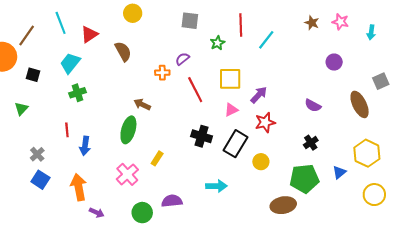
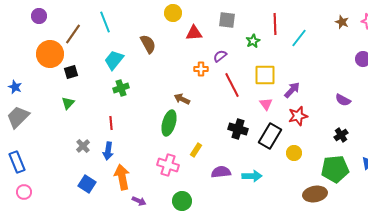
red triangle: (89, 34) -> (194, 33), moved, turned 30
brown semicircle: (123, 51) -> (148, 44), moved
black square: (33, 75) -> (71, 72), moved, turned -32
pink triangle: (231, 110) -> (266, 104), turned -40
blue arrow: (85, 146) -> (108, 151), moved
pink cross: (127, 174) -> (168, 165), turned -30
blue square: (40, 180) -> (87, 184), moved
purple semicircle: (172, 201) -> (221, 172), moved

